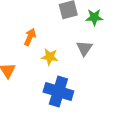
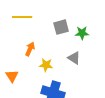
gray triangle: (84, 48) -> (74, 58), turned -32

